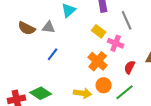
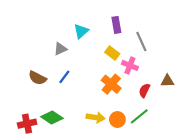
gray triangle: (49, 27) -> (60, 49), turned -32
brown semicircle: (27, 28) -> (37, 78), moved
orange circle: (104, 85) -> (117, 120), moved

